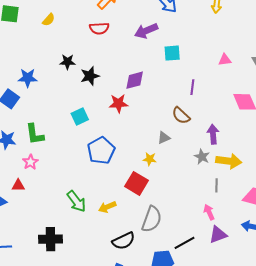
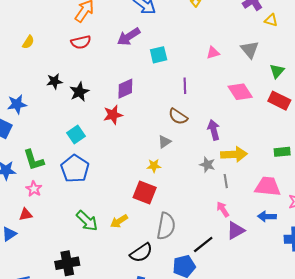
blue pentagon: (101, 151) -> (75, 169), moved
gray star: (202, 157) -> (207, 165), moved

